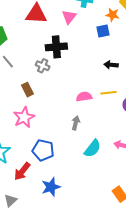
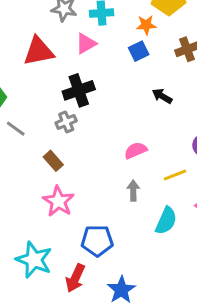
pink triangle: (69, 17) -> (86, 44), turned 35
black arrow: (111, 65) -> (162, 96), turned 40
gray cross: (43, 66) -> (66, 122), turned -32
yellow line: (109, 93) -> (175, 175), moved

